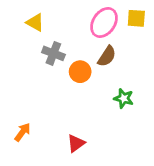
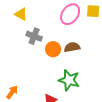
brown semicircle: (107, 56) -> (72, 47), moved, turned -133
green star: (124, 98) -> (69, 80), moved, size x1.5

